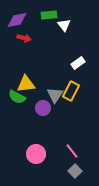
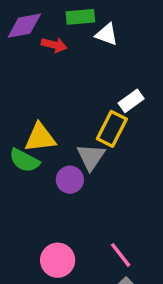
white triangle: (64, 25) -> (107, 34), turned -32
red arrow: (24, 38) -> (54, 45), moved
yellow rectangle: (71, 91) -> (112, 129), moved

